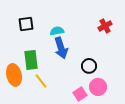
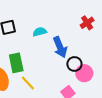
blue arrow: (61, 48) -> (60, 47), moved
pink circle: (98, 87) -> (84, 73), moved

